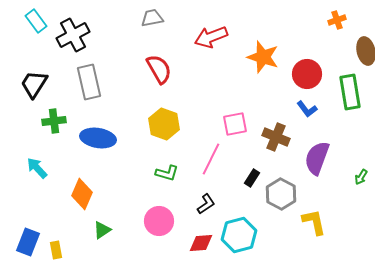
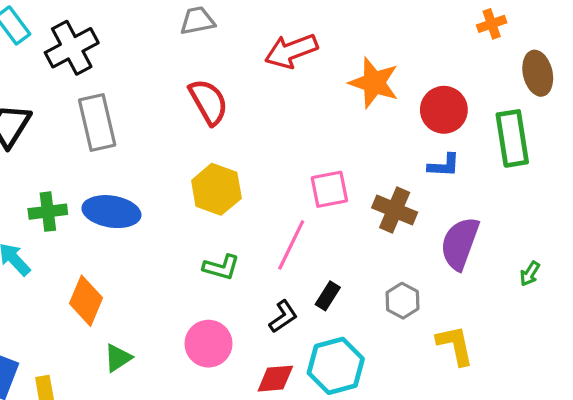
blue L-shape: (307, 109) -> (444, 165), turned -50
green cross: (54, 121) -> (48, 212), moved
black rectangle: (252, 178) -> (328, 296), moved
gray hexagon: (281, 194) -> (403, 301), size x0.7

